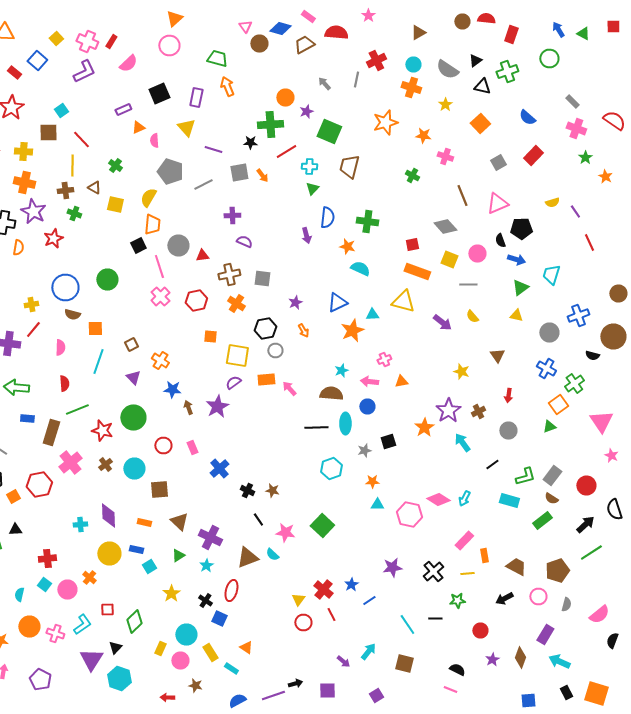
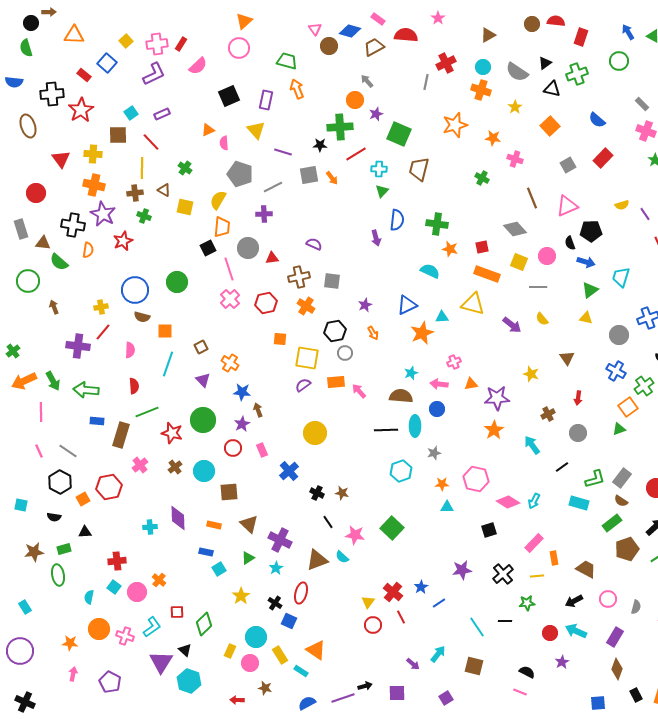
pink cross: (87, 42) -> (157, 44), turned -30
gray arrow: (324, 84) -> (367, 81), moved
purple rectangle: (123, 110) -> (162, 114), moved
purple cross: (232, 216) -> (264, 214), moved
orange star: (347, 246) -> (450, 249), moved
purple star: (217, 406) -> (242, 424), moved, size x0.7
purple star: (448, 410) -> (497, 398), moved, turned 30
black square: (388, 442) -> (489, 530), moved
pink cross: (70, 462) -> (140, 465), size x0.7
pink hexagon: (409, 514) -> (476, 479), moved
yellow circle: (109, 554) -> (315, 433), moved
brown pentagon: (557, 570) -> (627, 549), moved
black triangle: (115, 648) -> (185, 650), turned -32
orange triangle: (246, 648) -> (316, 650), size x1.5
brown diamond: (520, 658) -> (617, 669), moved
cyan arrow: (559, 662) -> (576, 631), moved

